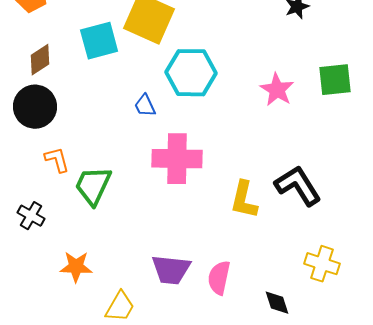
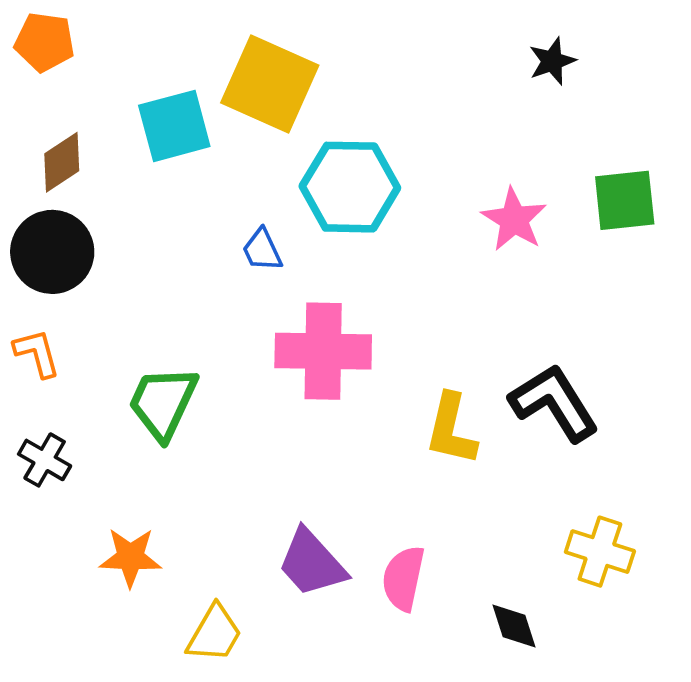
orange L-shape: (57, 160) -> (37, 353), moved
purple trapezoid: (171, 270) -> (312, 563), turned 42

